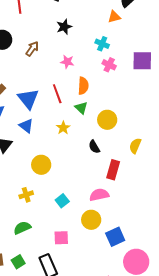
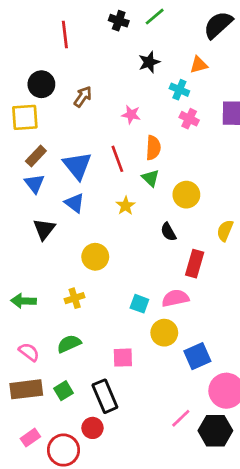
orange triangle: (114, 17) -> (199, 65), moved
black star: (64, 27) -> (149, 62), moved
cyan square: (62, 201) -> (139, 304), moved, turned -32

